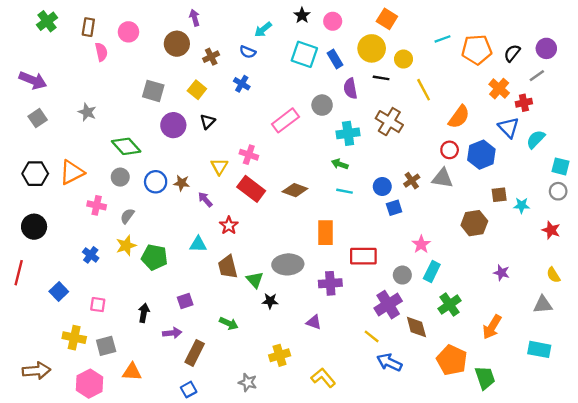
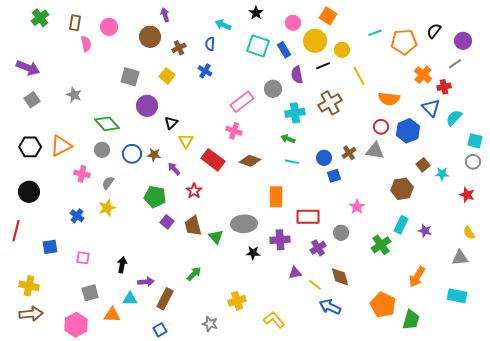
pink circle: (333, 21) -> (293, 23), moved
cyan arrow: (263, 30) -> (223, 25), turned 63
blue semicircle: (248, 52) -> (210, 44), turned 72
black semicircle: (512, 53) -> (434, 31), moved
black line: (381, 78) -> (323, 66), turned -32
orange semicircle: (459, 117) -> (389, 99), turned 60
black triangle: (208, 122) -> (171, 123), moved
brown cross: (389, 122) -> (330, 103), turned 30
pink cross: (249, 155) -> (234, 131), moved
brown square: (499, 195) -> (423, 165), turned -32
cyan triangle: (198, 244) -> (130, 299), moved
green pentagon: (154, 257) -> (155, 197), moved
cyan rectangle: (432, 271) -> (401, 225), moved
blue square: (59, 292) -> (50, 247), turned 35
purple square: (185, 301) -> (167, 222), moved, turned -32
black star: (270, 301) -> (253, 253), moved
purple cross: (388, 305) -> (318, 248), moved, size x0.7
green cross: (450, 305) -> (381, 245), moved
purple triangle: (314, 322) -> (295, 273), moved, turned -32
green arrow: (229, 323) -> (194, 274), turned -70
brown diamond: (416, 327) -> (340, 277), moved
yellow cross: (74, 338) -> (29, 286), moved
green trapezoid: (485, 378) -> (411, 320), turned 35

